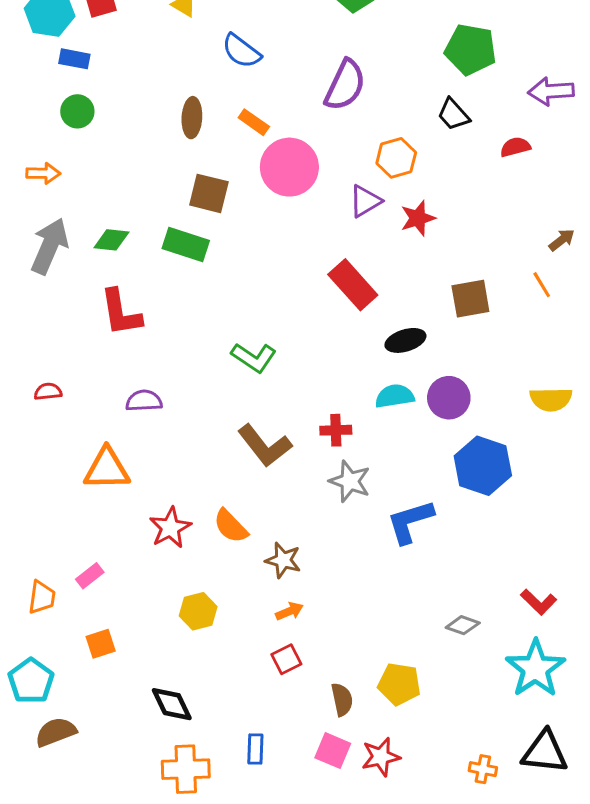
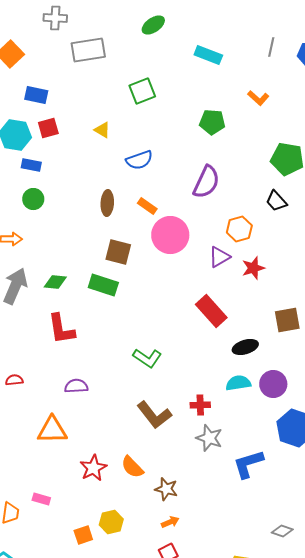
blue semicircle: (241, 51) -> (139, 160), turned -56
pink rectangle: (90, 576) -> (41, 499), turned 54
orange square: (101, 644) -> (83, 535), moved

